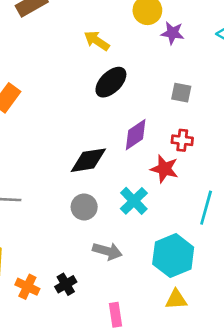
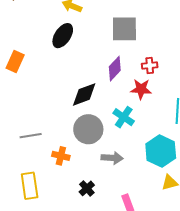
black ellipse: (111, 82) -> (63, 36), moved
gray square: (181, 93) -> (124, 29), moved, size x1.8
gray circle: (84, 207) -> (88, 129), size x1.5
orange cross: (27, 287) -> (61, 156), moved

